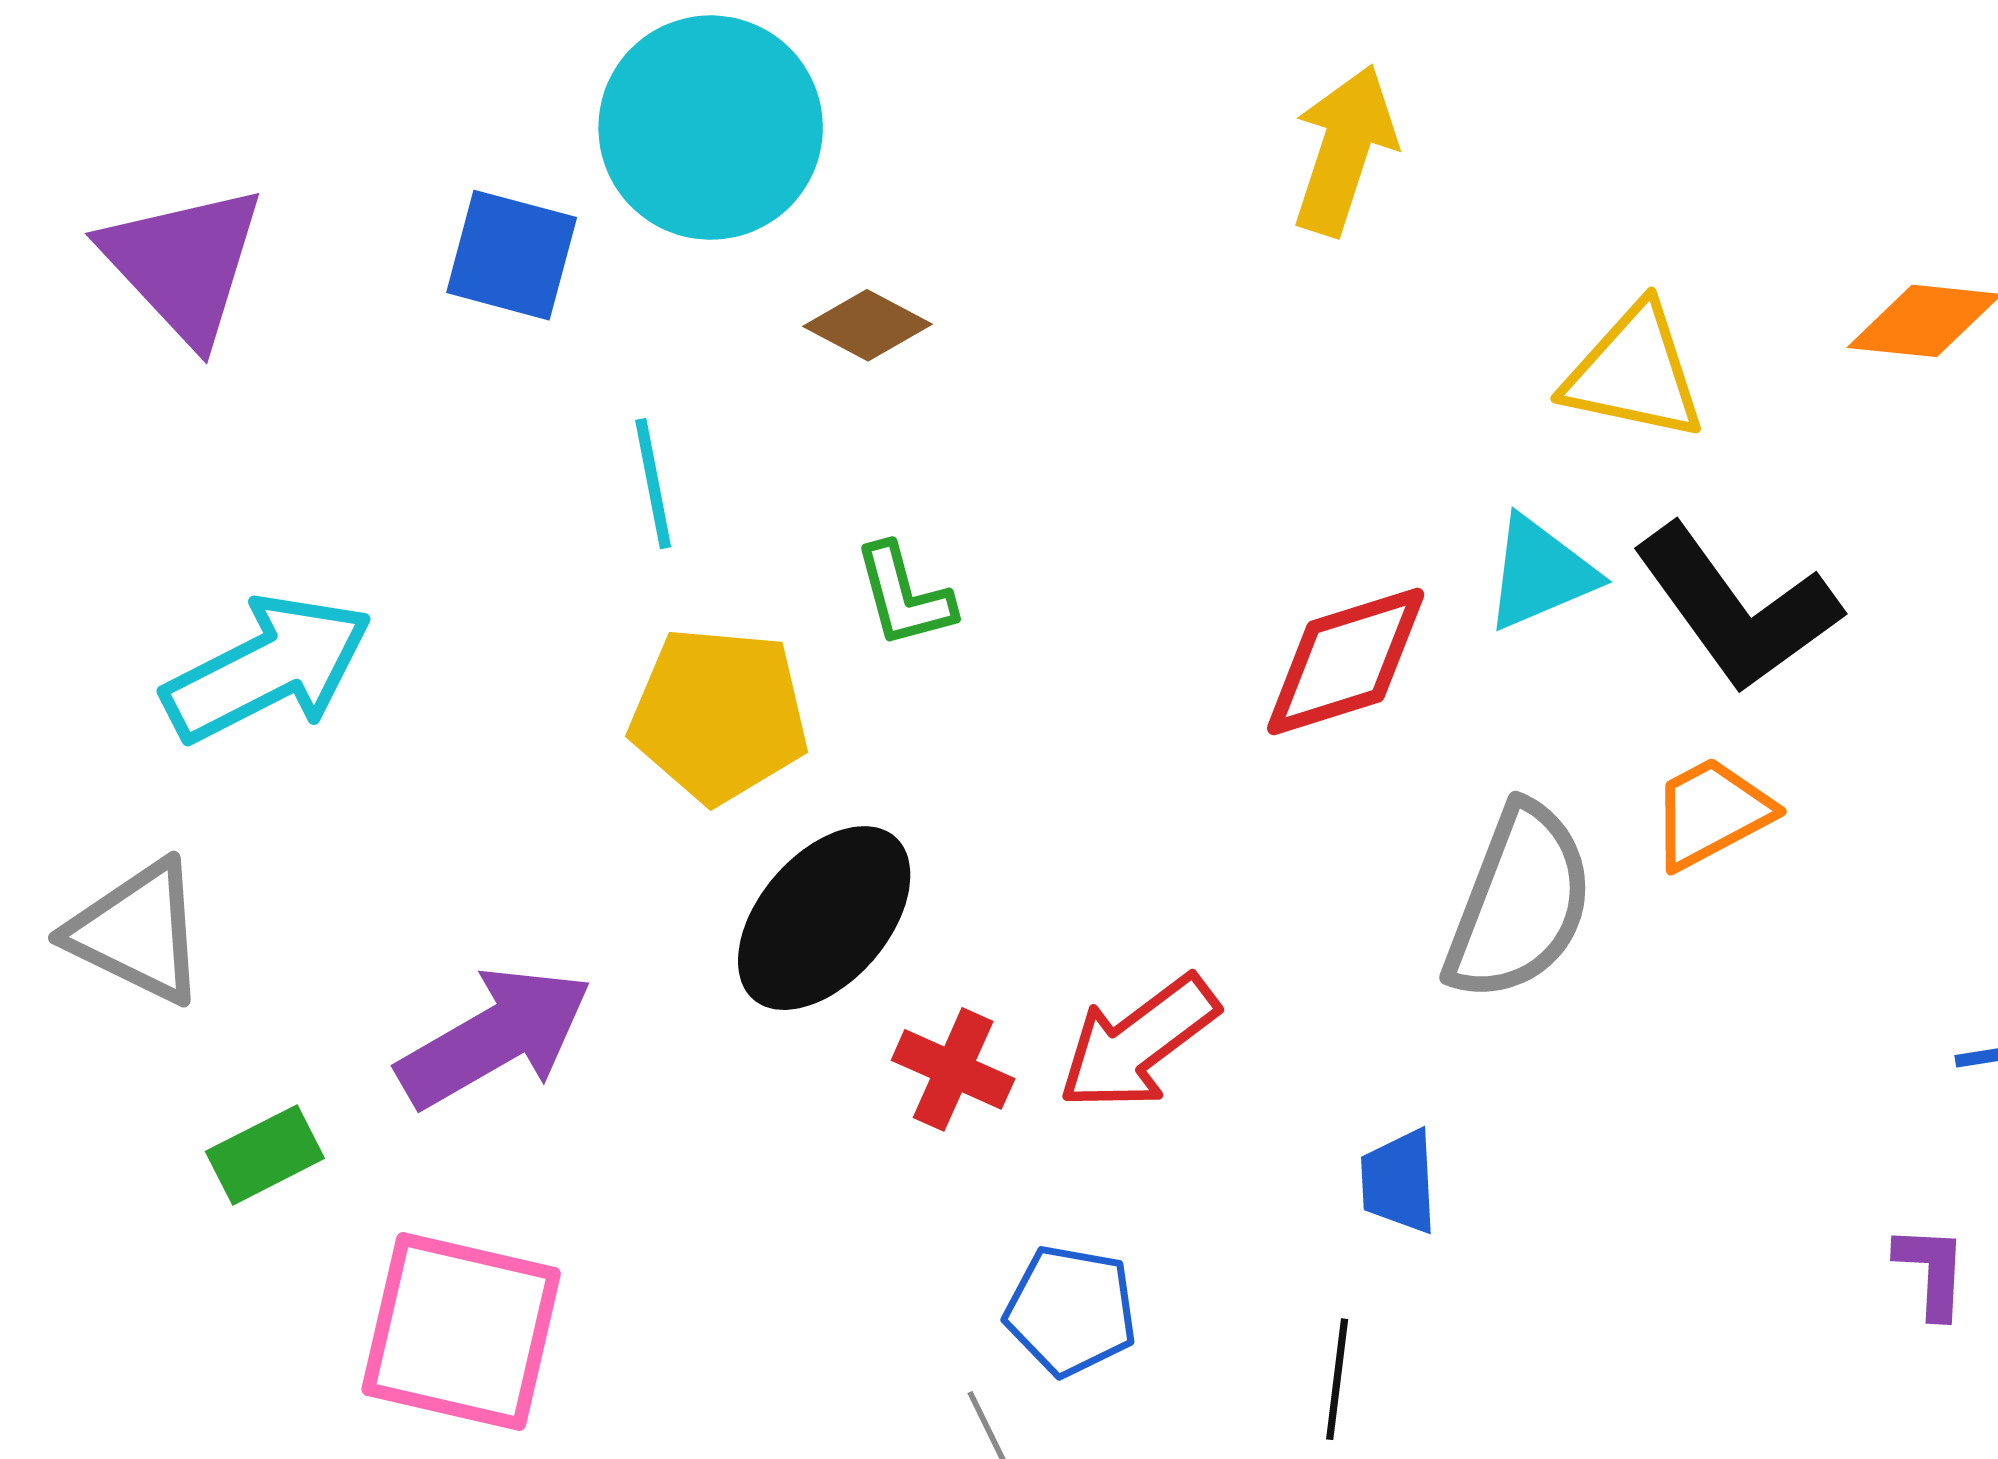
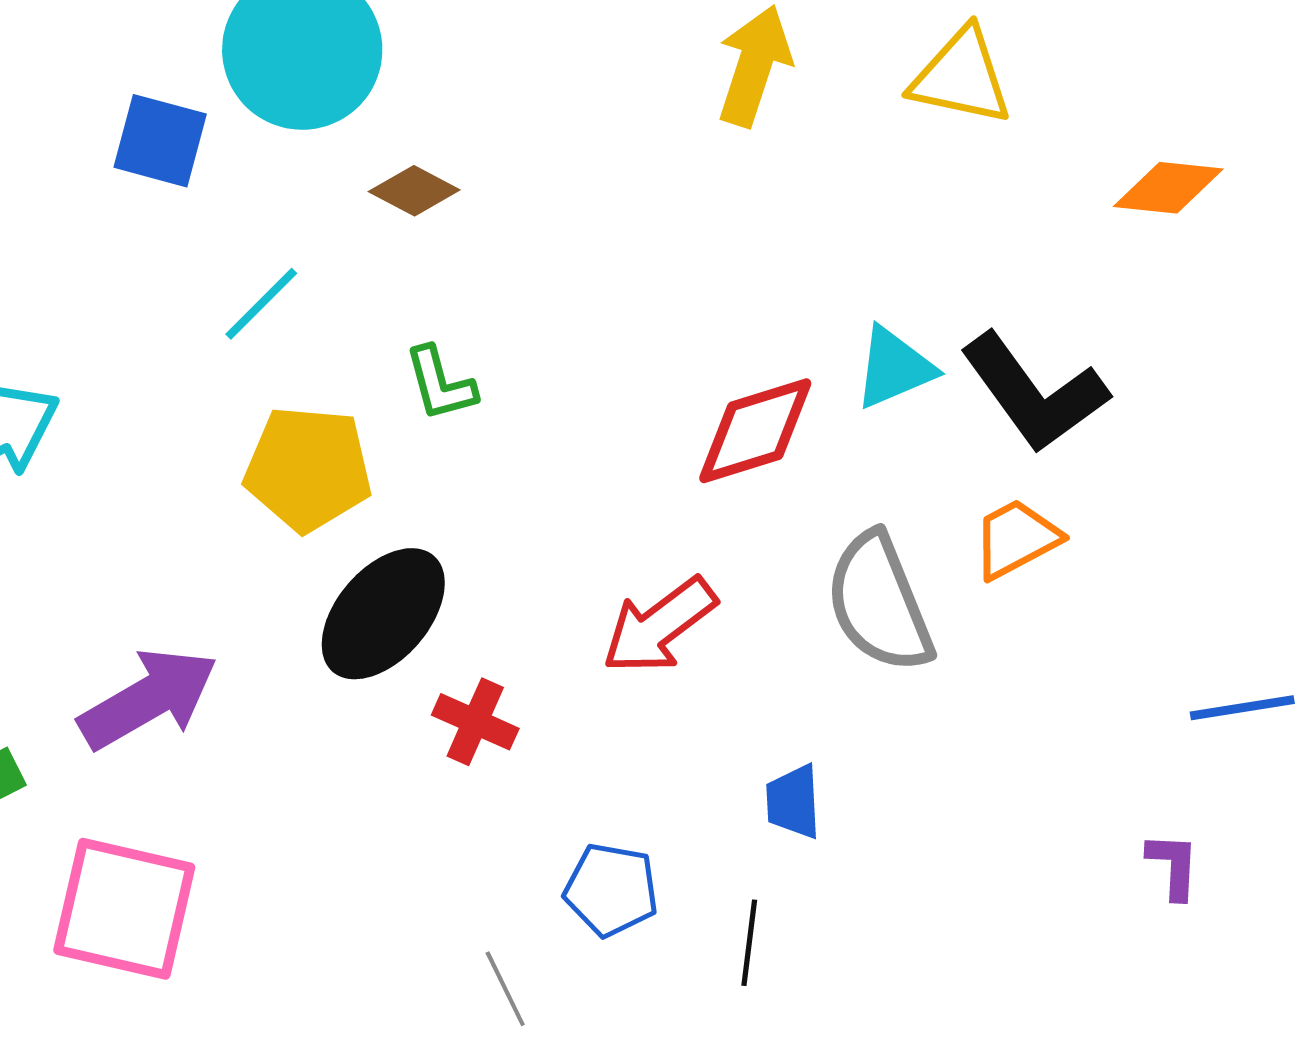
yellow triangle: (1634, 373) -> (961, 77), moved
cyan line: (653, 484) -> (261, 304), turned 56
gray semicircle: (1519, 903) -> (879, 603), turned 137
red arrow: (1138, 1043) -> (659, 626), moved
blue pentagon: (1071, 1310) -> (611, 890), moved

